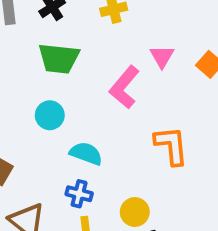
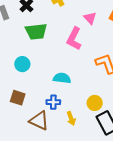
cyan circle: (50, 115) -> (22, 64), moved
blue cross: (79, 194) -> (53, 102), moved

